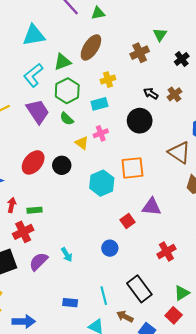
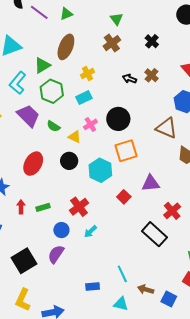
green triangle: (160, 35) -> (116, 19), moved
green semicircle: (67, 119) -> (53, 126), moved
black circle: (140, 121) -> (118, 119), moved
black circle: (62, 165) -> (69, 161), moved
red square: (128, 221) -> (124, 197), moved
red cross: (23, 232) -> (79, 207), moved
blue circle: (110, 248) -> (61, 230), moved
red cross: (166, 252) -> (172, 211), moved
cyan arrow: (67, 255) -> (90, 231), moved, turned 88
black rectangle: (139, 289) -> (155, 234), moved

